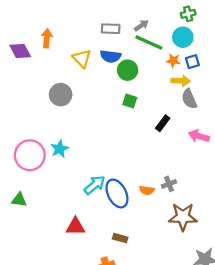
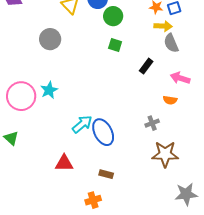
orange semicircle: (147, 190) -> (170, 100), moved
green triangle: (19, 200) -> (11, 138), turned 35

